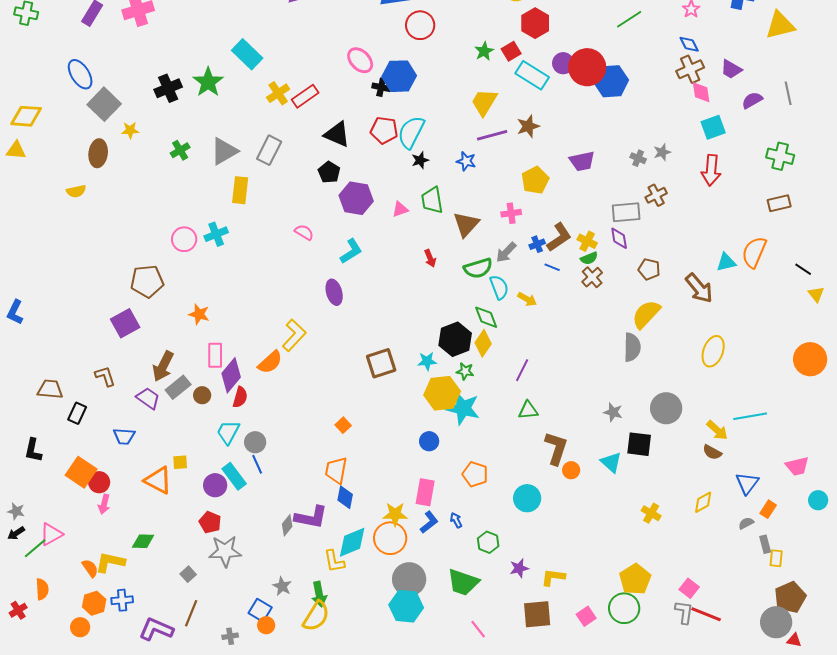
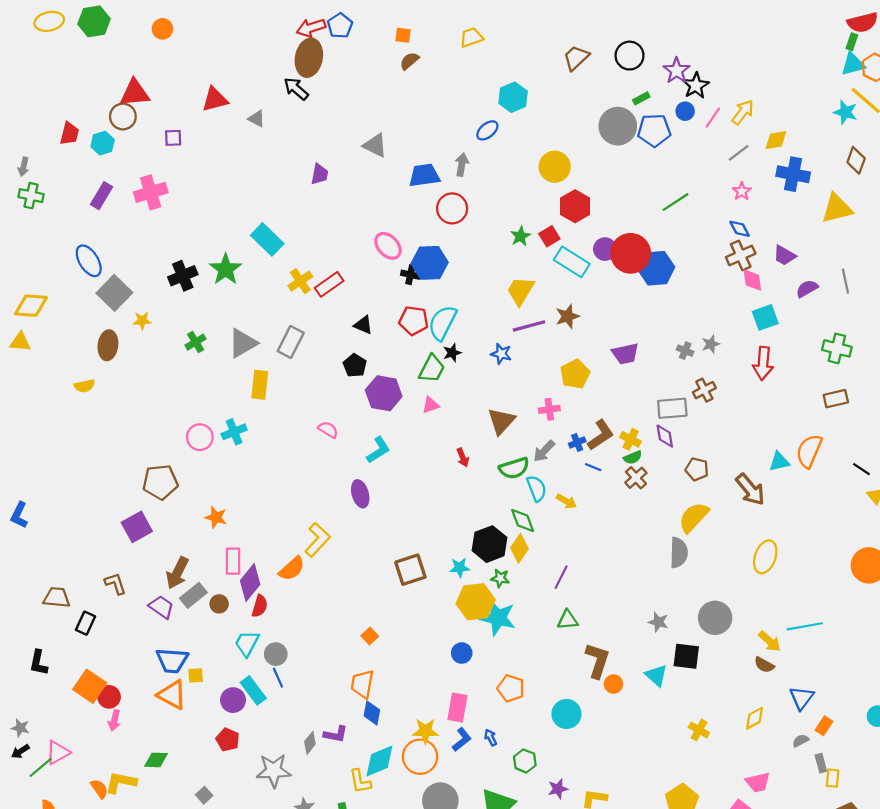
black triangle: (337, 134) -> (363, 325), size x0.7
green trapezoid: (432, 200) -> (432, 369), moved, turned -144
blue trapezoid: (124, 436) -> (172, 661), moved, size x1.4
pink trapezoid: (797, 466) -> (758, 782), moved
purple L-shape: (311, 517) -> (336, 734), size x0.7
gray star: (225, 551) -> (274, 771), moved

